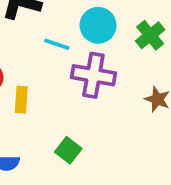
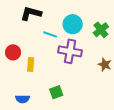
green square: (68, 150) -> (56, 92), turned 32

